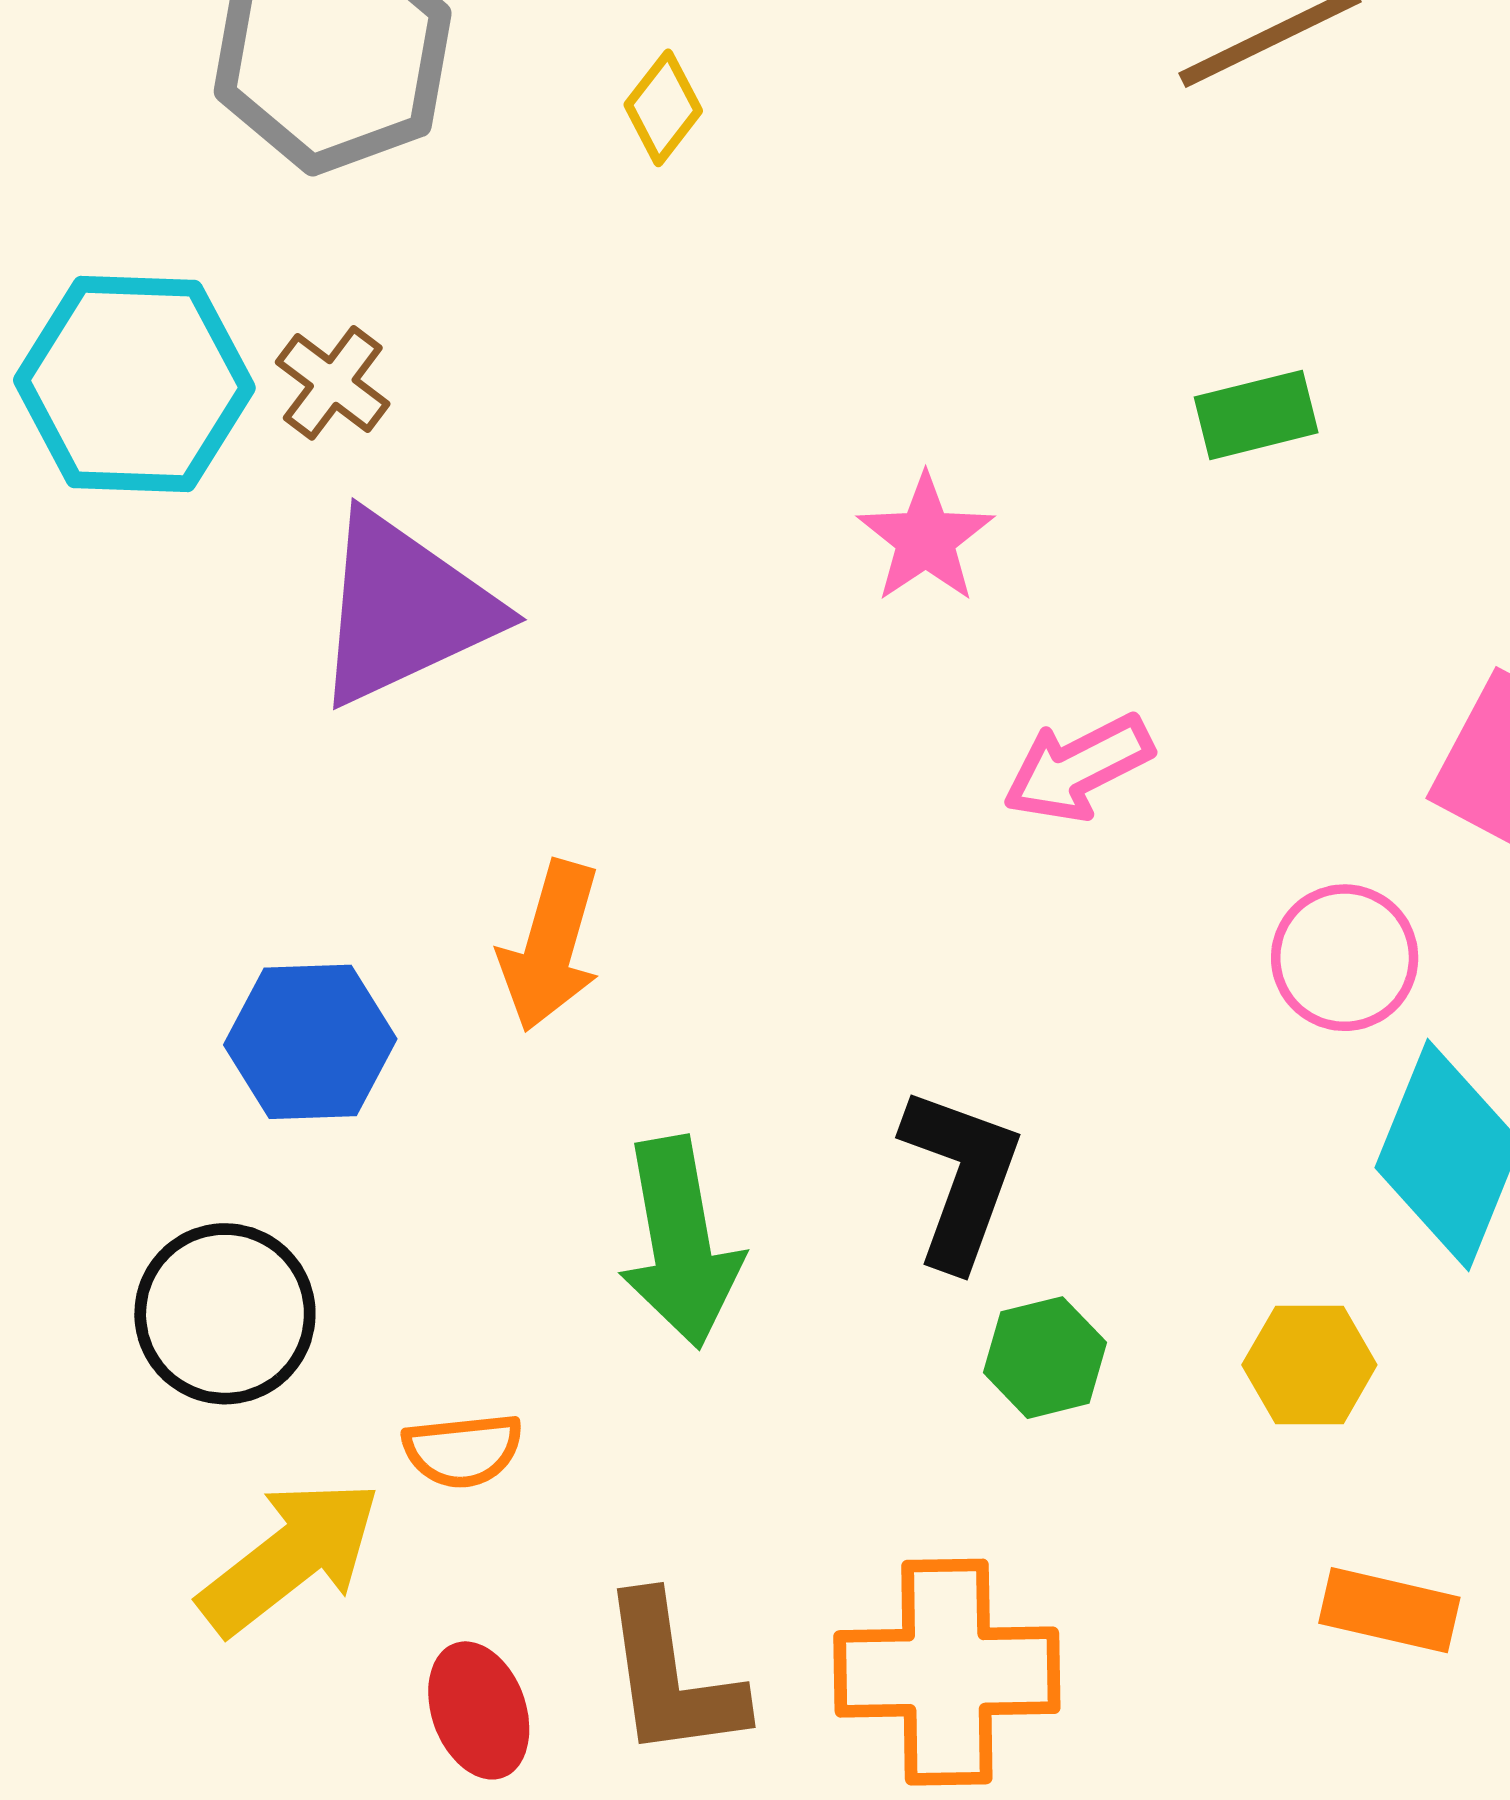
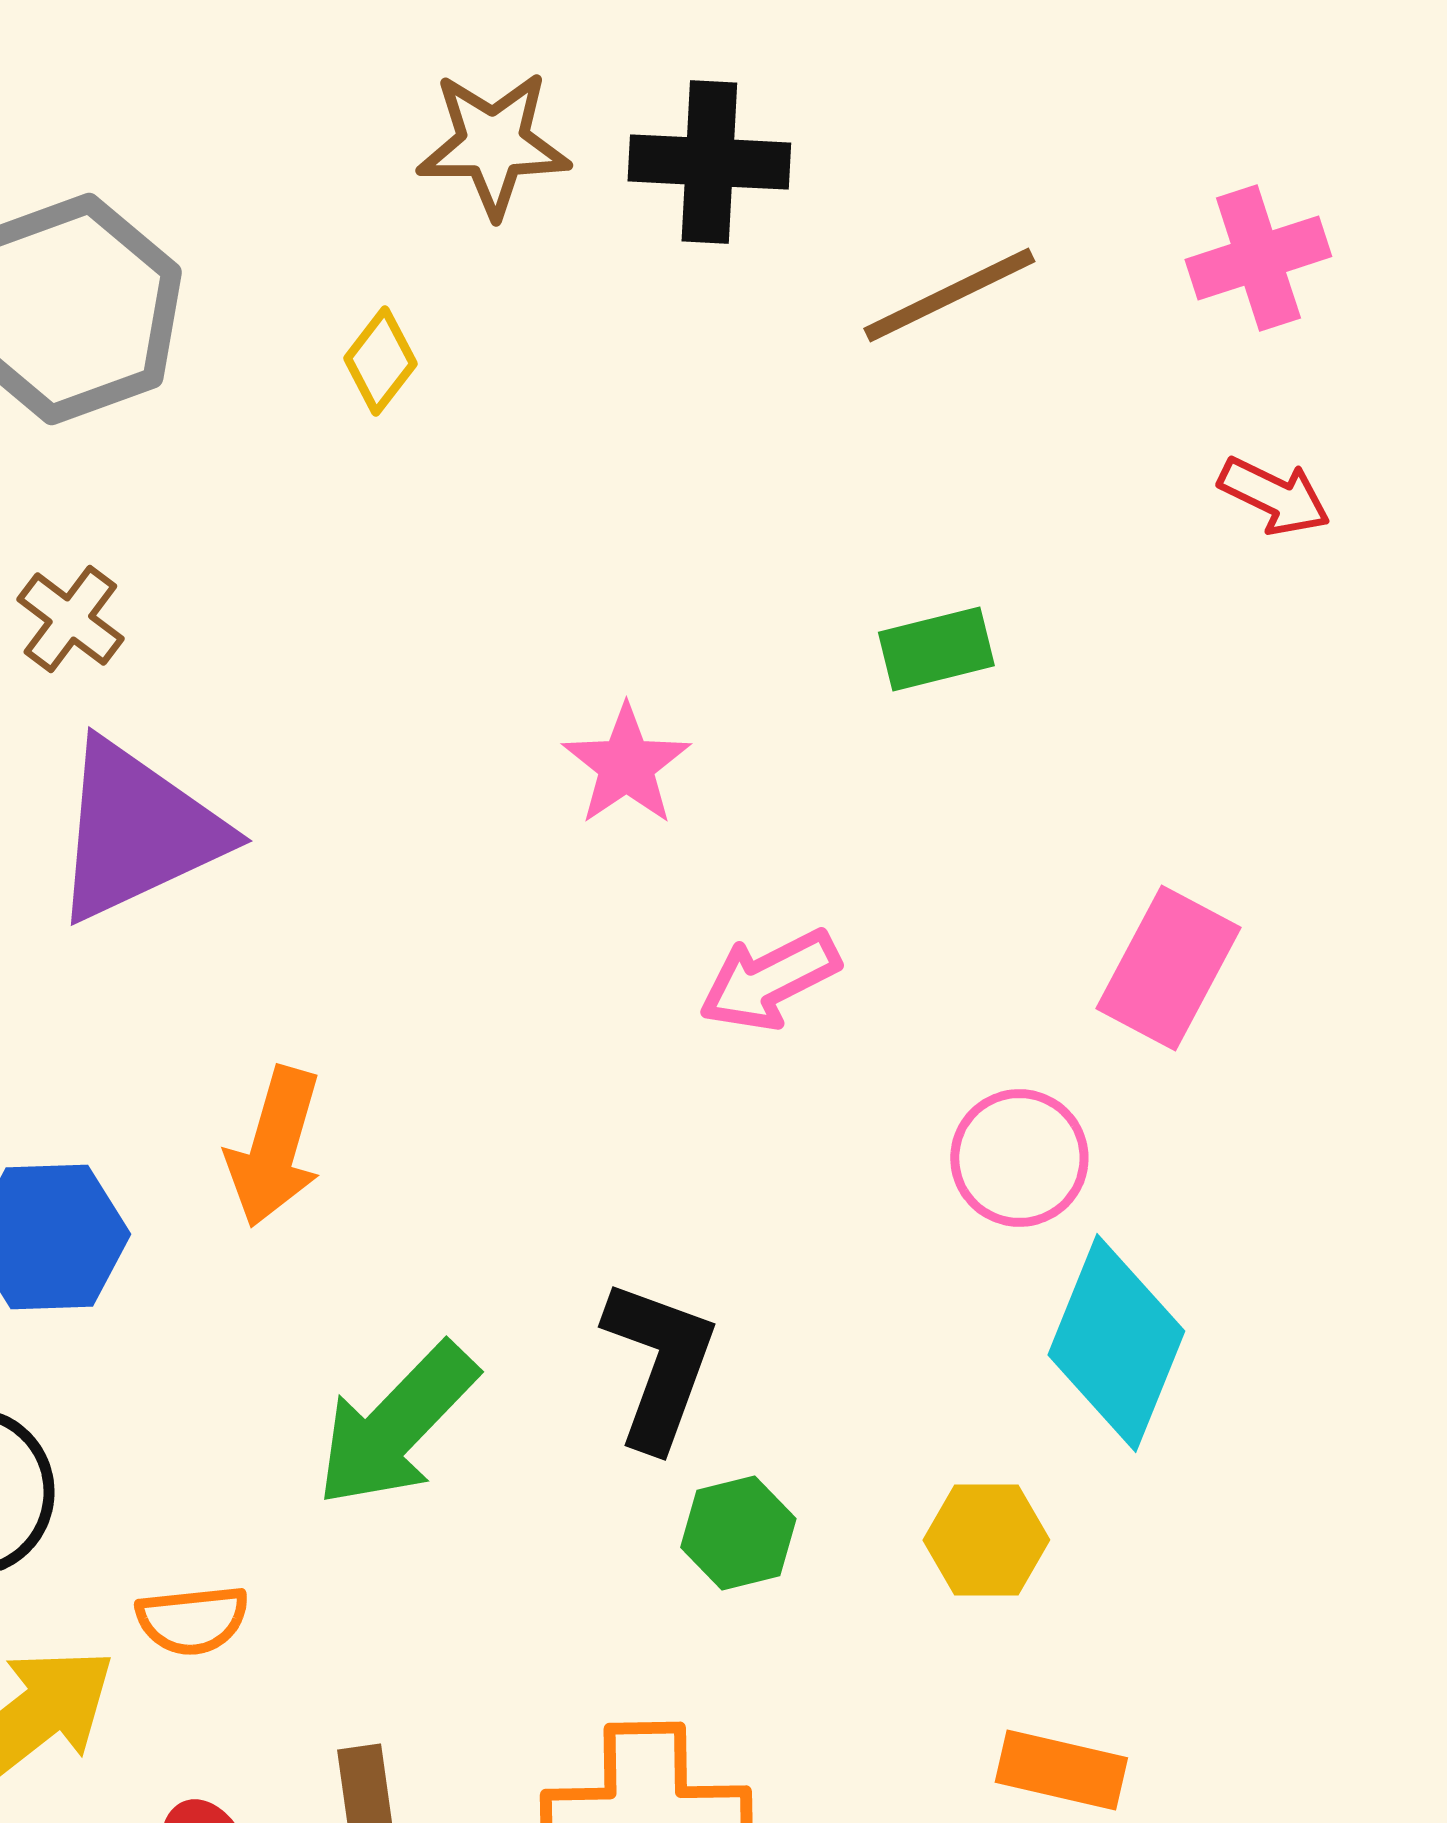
green arrow: (680, 1242) -> (396, 1425), turned 54

